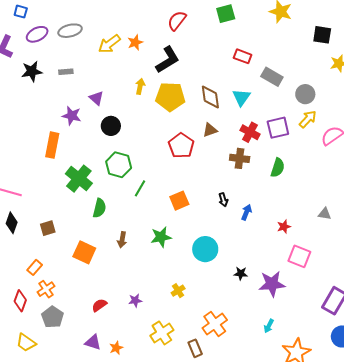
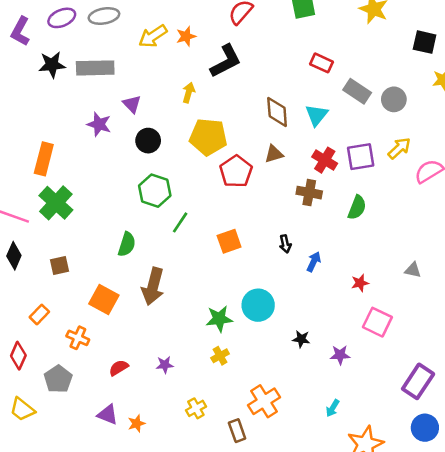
gray rectangle: (66, 72) -> (95, 68), size x2.0
gray circle: (305, 94) -> (394, 99), moved
yellow pentagon: (170, 97) -> (208, 137), moved
orange rectangle: (52, 145) -> (44, 159), moved
green cross: (79, 179) -> (56, 203), moved
green star: (161, 237) -> (219, 319), moved
brown arrow: (122, 240) -> (153, 286), size x1.8
purple star: (272, 284) -> (340, 355), size x0.6
orange cross: (46, 289) -> (78, 338), moved, turned -36
yellow cross: (162, 333) -> (196, 408), size x0.7

